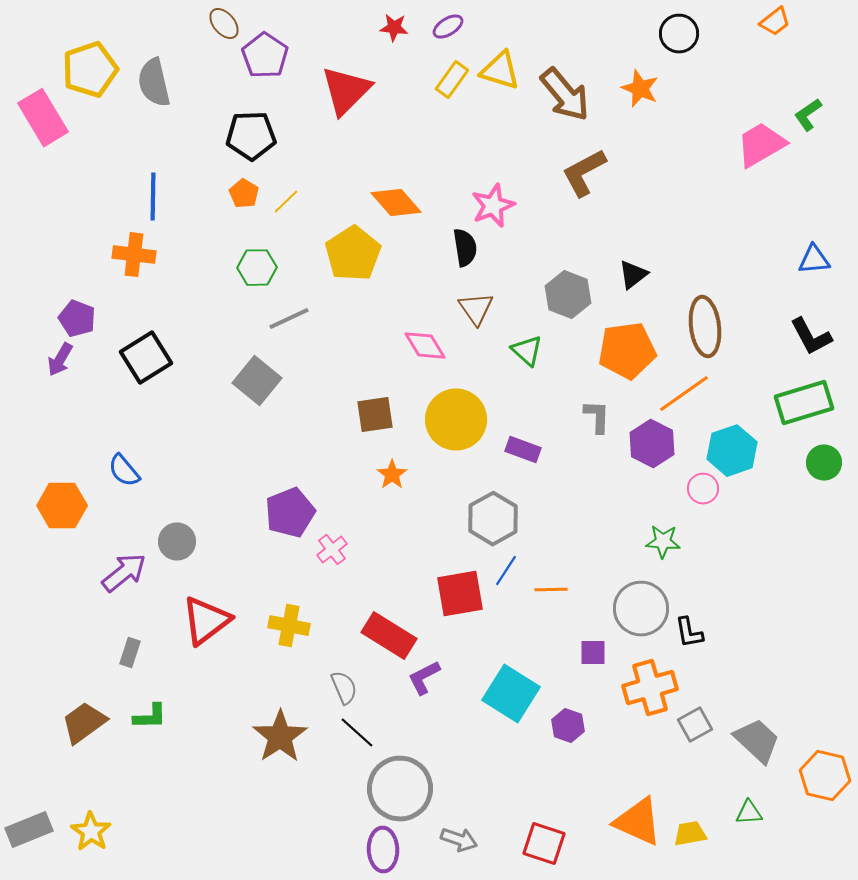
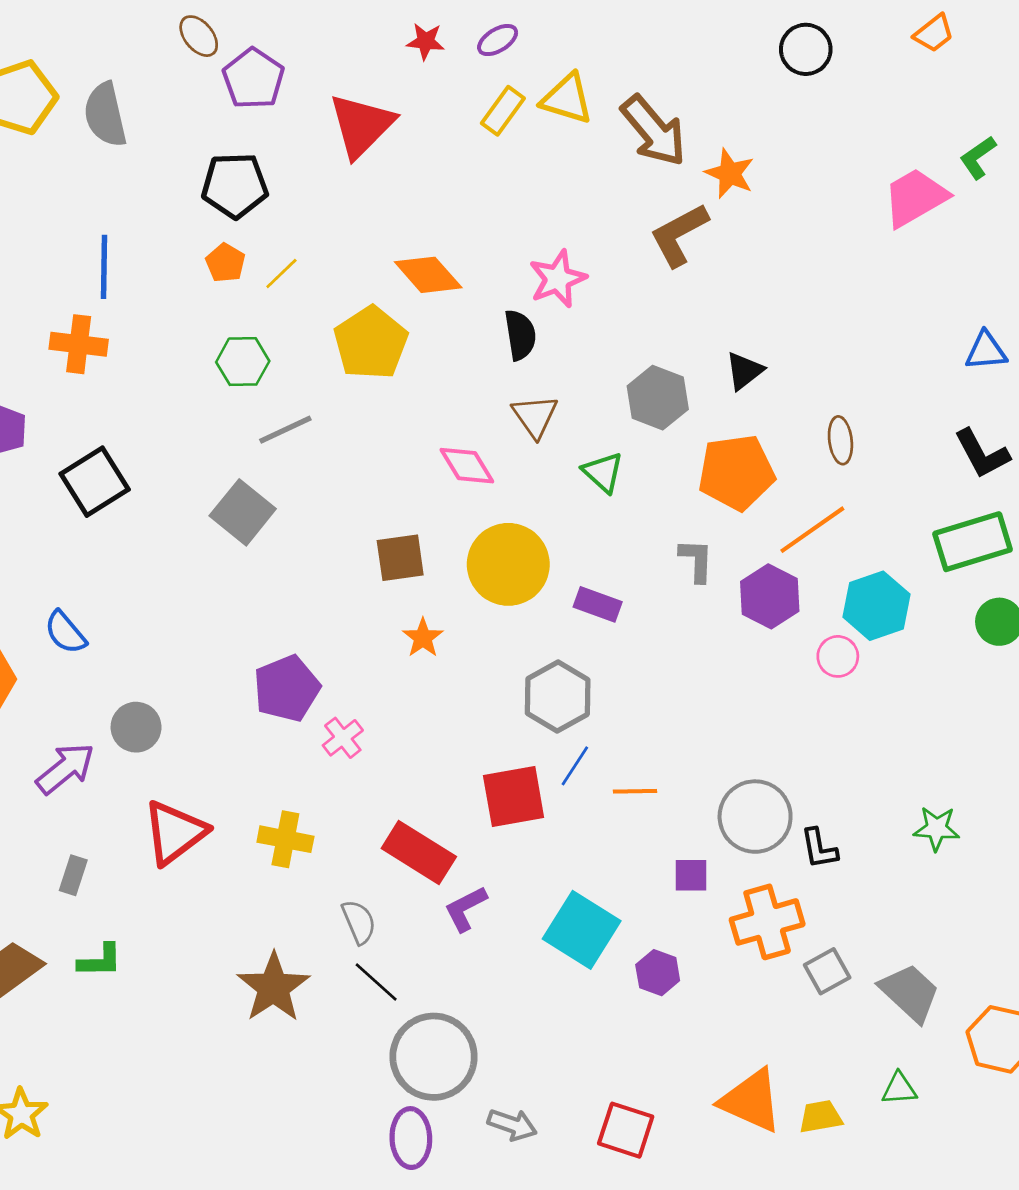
orange star: (640, 89) -> (730, 173), moved
brown ellipse: (705, 327) -> (840, 440), size x0.6
green star: (663, 542) -> (937, 829), moved

